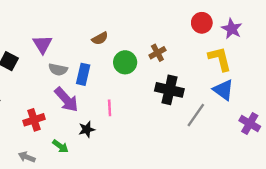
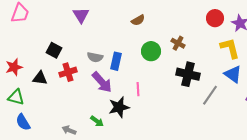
brown semicircle: (100, 38) -> (138, 20), moved
purple triangle: (42, 44) -> (81, 15), moved
brown cross: (157, 53) -> (178, 43), turned -32
red cross: (34, 120) -> (68, 72), moved
black star: (87, 129) -> (119, 107), size x1.5

